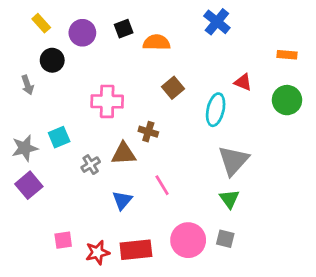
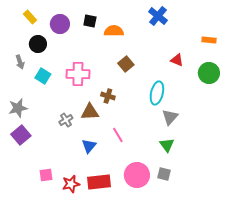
black square: (124, 29) -> (90, 21), turned 32
cyan ellipse: (216, 110) -> (157, 93), moved
cyan square: (59, 137) -> (43, 76), moved, turned -35
gray triangle: (233, 160) -> (170, 117), size x0.7

